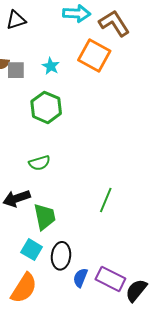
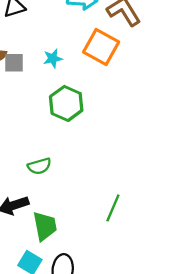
cyan star: (51, 66) -> (53, 58), turned 30
green hexagon: (46, 107) -> (66, 103), moved

